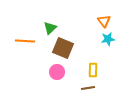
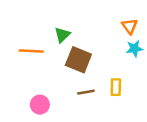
pink circle: (57, 72) -> (40, 105), moved
brown line: (88, 88) -> (86, 92), moved

